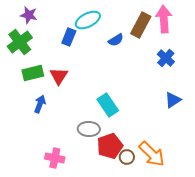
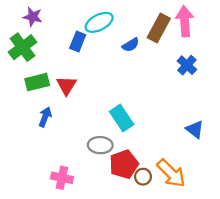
blue triangle: (173, 100) -> (195, 129), moved, turned -48

